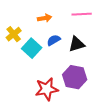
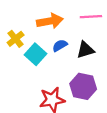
orange arrow: (45, 18) -> (50, 21), size x1.6

